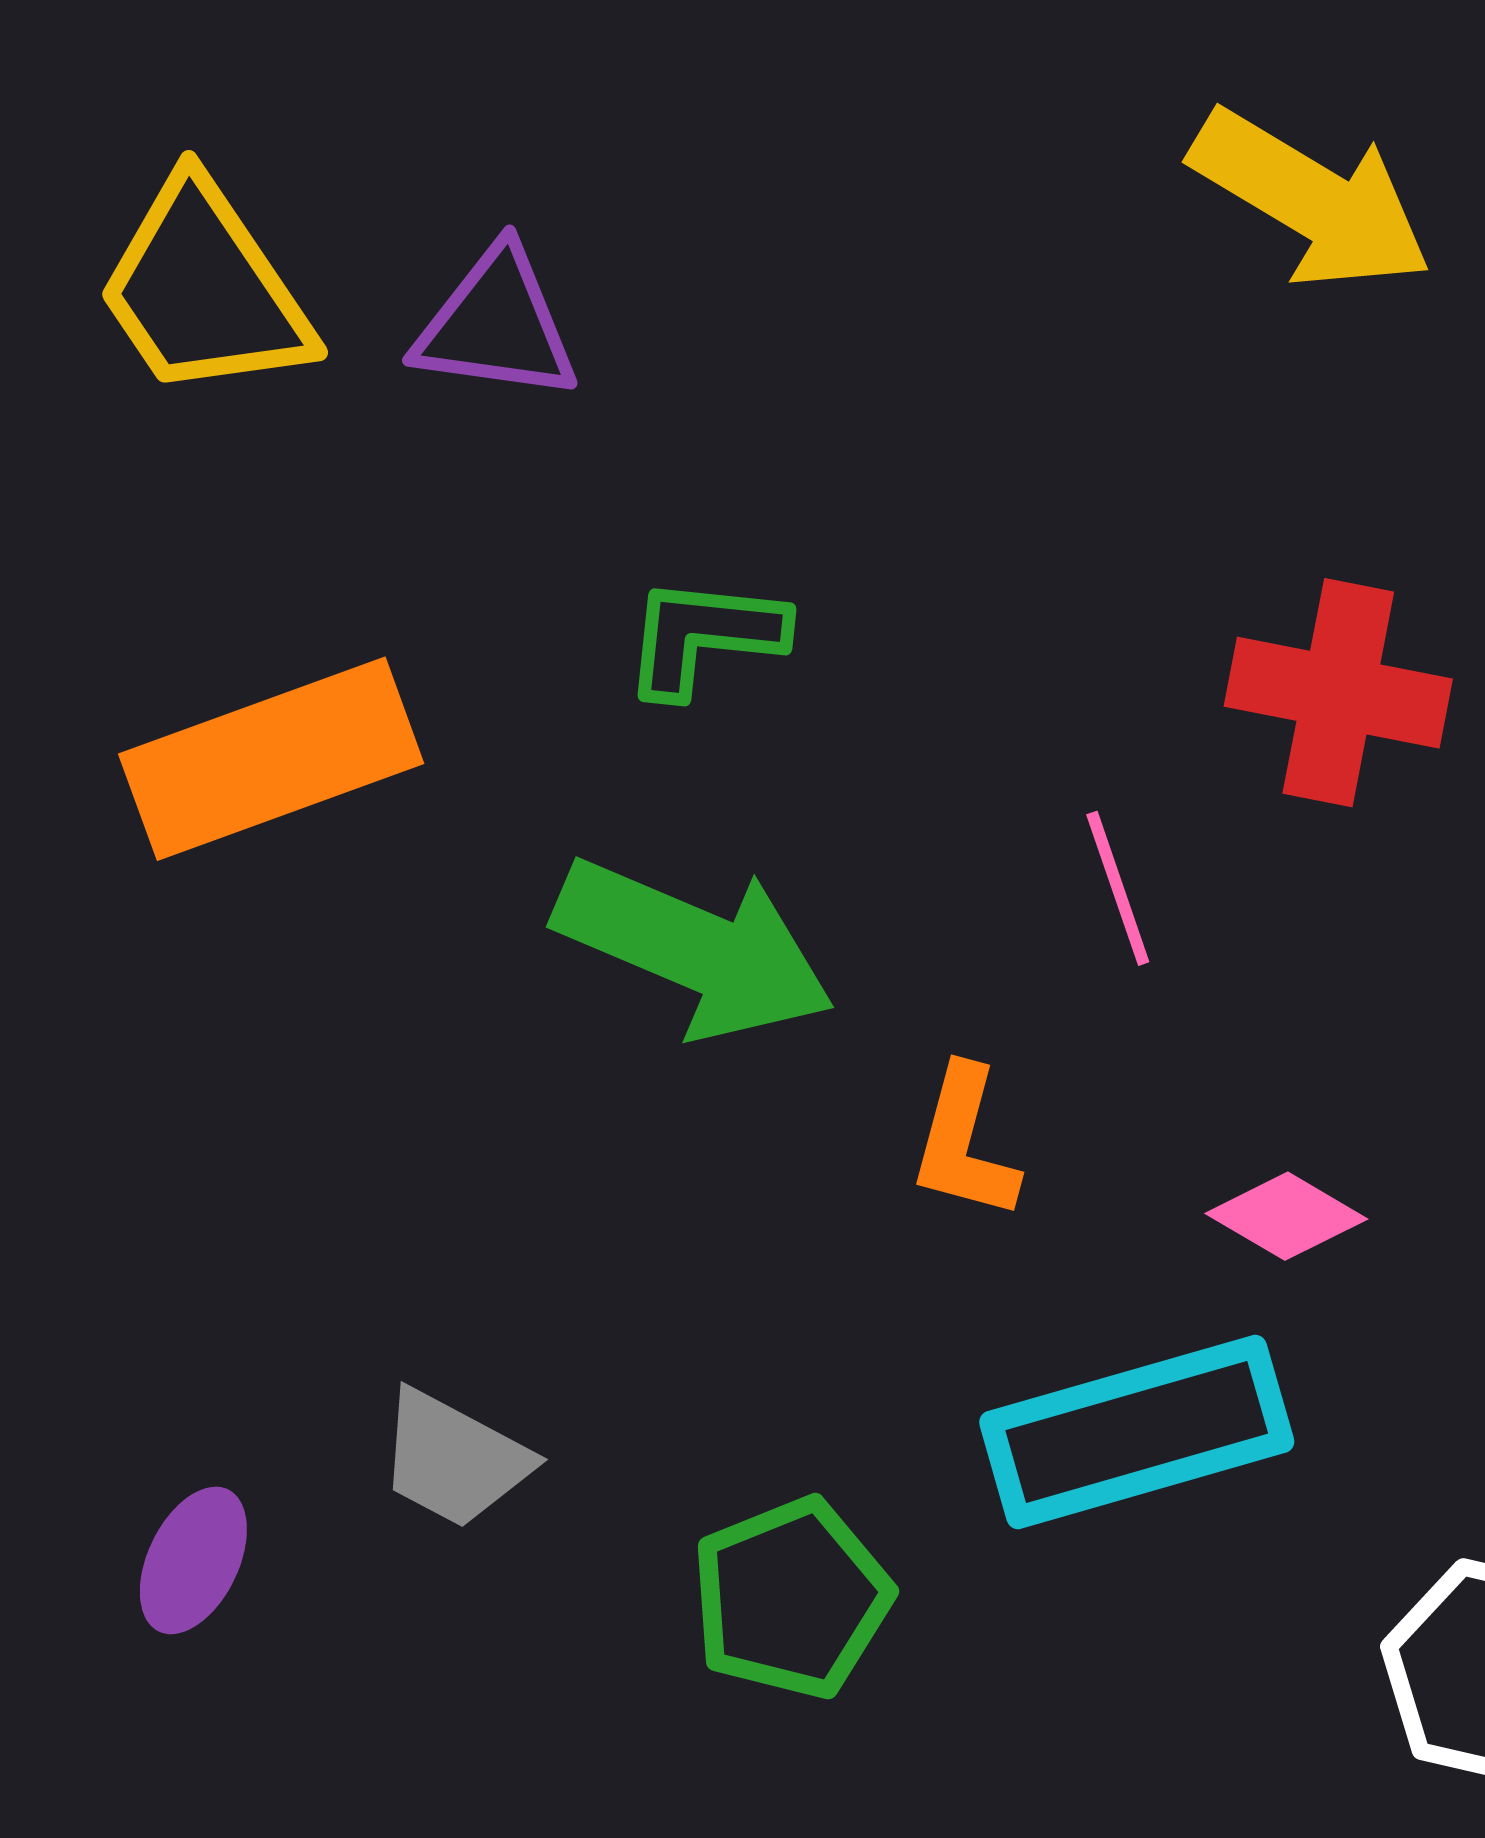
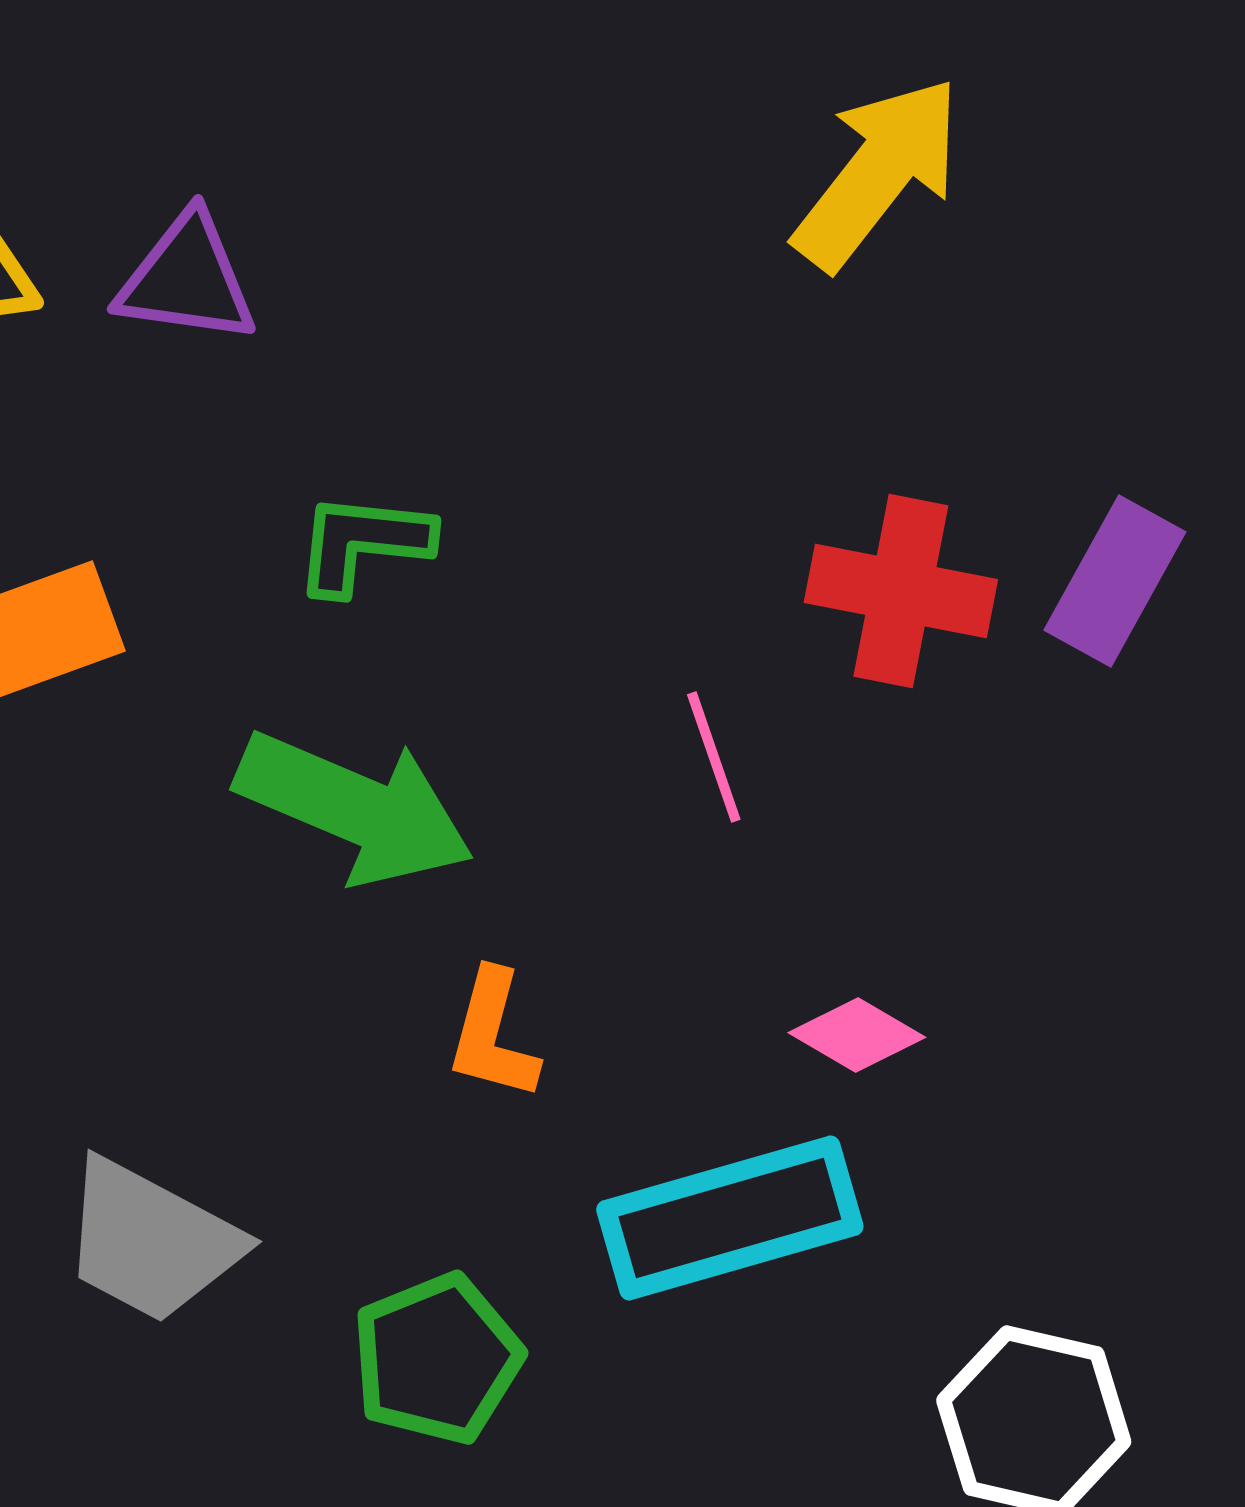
yellow arrow: (1311, 200) -> (878, 173), turned -83
orange L-shape: (965, 1143) -> (493, 1035), moved
gray trapezoid: (454, 1459) -> (151, 1241), size x1.4

